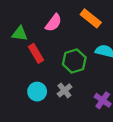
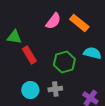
pink semicircle: (54, 23) -> (53, 21), moved
gray cross: (64, 90) -> (55, 89), turned 32

